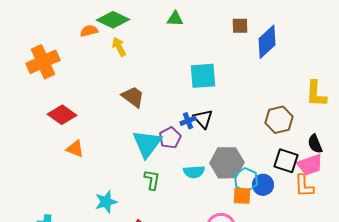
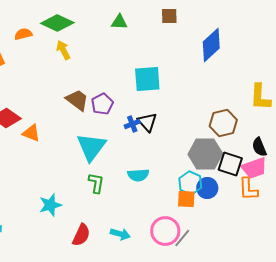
brown square: (240, 26) -> (169, 16), moved
orange semicircle: (89, 31) -> (23, 34), moved
purple pentagon: (170, 138) -> (102, 104), moved
orange triangle: (75, 149) -> (31, 133), moved
gray hexagon: (227, 163) -> (205, 154), moved

